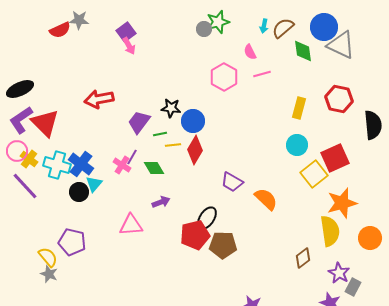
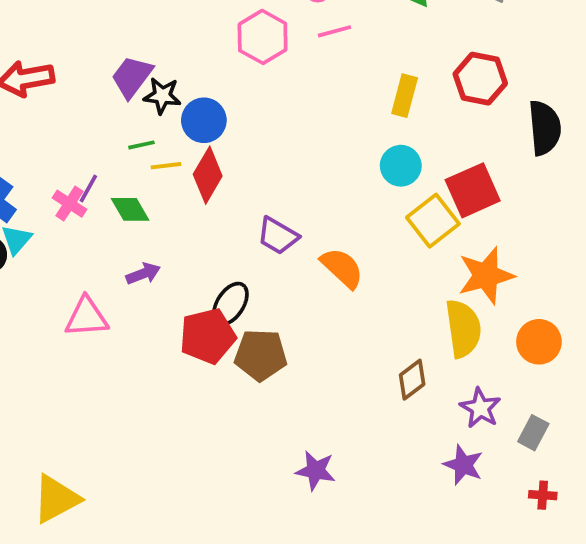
purple trapezoid: (139, 122) -> (132, 77), moved
gray rectangle: (353, 287) -> (533, 433), moved

